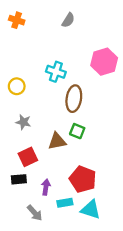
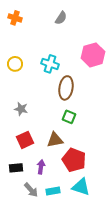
yellow circle: (17, 86) -> (15, 64), moved
brown triangle: (57, 141) -> (55, 140), moved
black rectangle: (19, 179) -> (16, 168), moved
cyan rectangle: (65, 203) -> (53, 191), moved

